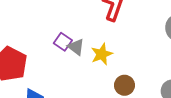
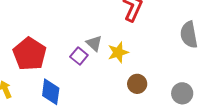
purple square: (63, 42) -> (79, 56), moved

